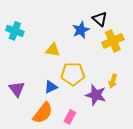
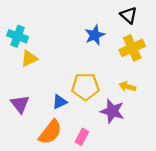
black triangle: (100, 19) -> (129, 15), moved
yellow triangle: (53, 50) -> (29, 58), moved, turned -35
yellow arrow: (113, 81) -> (127, 87), moved, turned 88

